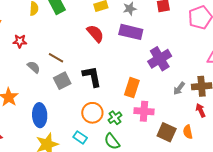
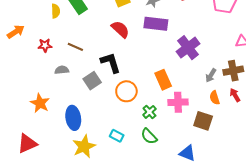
brown line: (56, 58) -> (75, 47), moved
gray semicircle: (34, 67) -> (62, 70), turned -40
black L-shape: (92, 76) -> (111, 63), moved
orange rectangle: (132, 88) -> (163, 80), turned -36
orange circle: (92, 113) -> (126, 91), moved
orange semicircle: (188, 132) -> (215, 98), moved

